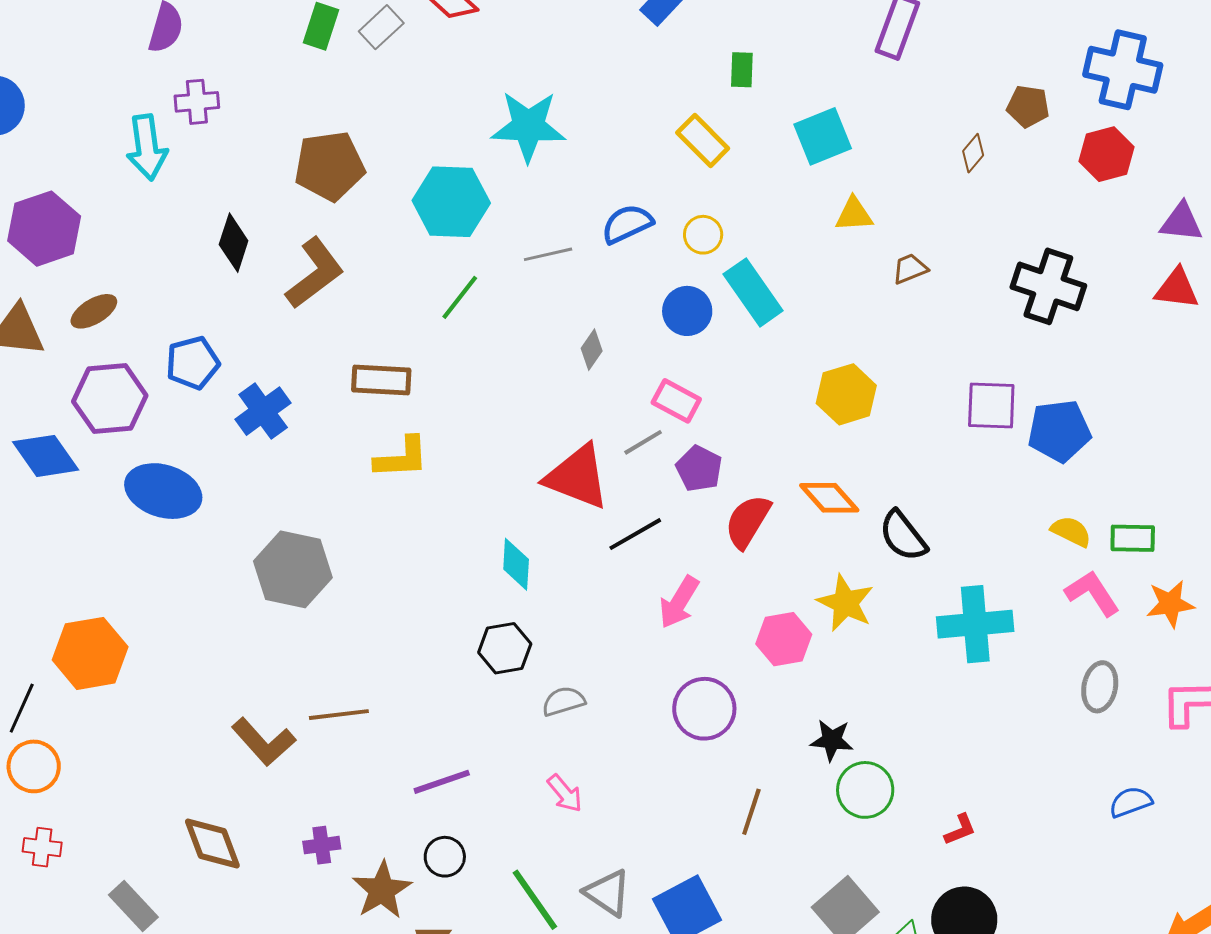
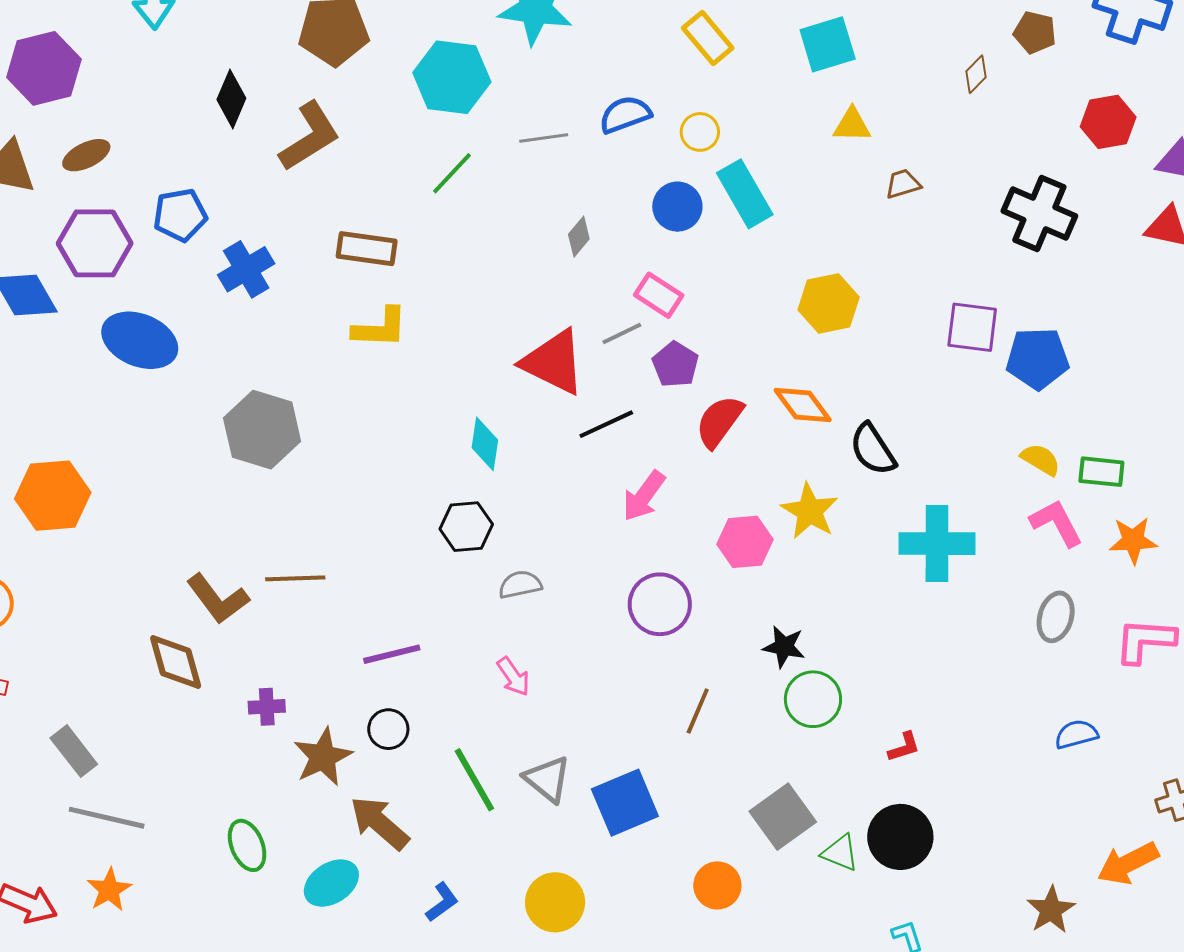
red hexagon: (1107, 154) -> (1108, 122), moved
brown diamond: (212, 844) -> (176, 662), moved

